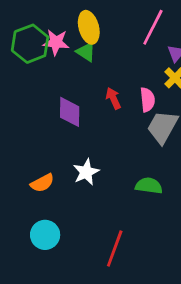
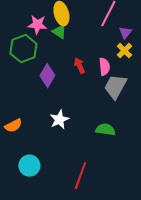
green hexagon: (30, 44) -> (23, 49), moved
purple diamond: (70, 112) -> (47, 76), turned 30
orange semicircle: (42, 183) -> (13, 126), moved

